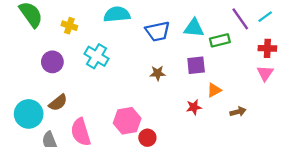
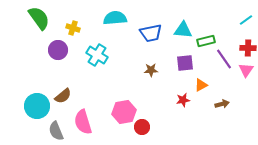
purple line: (240, 19) -> (224, 59), moved
purple circle: (52, 62) -> (58, 50), moved

